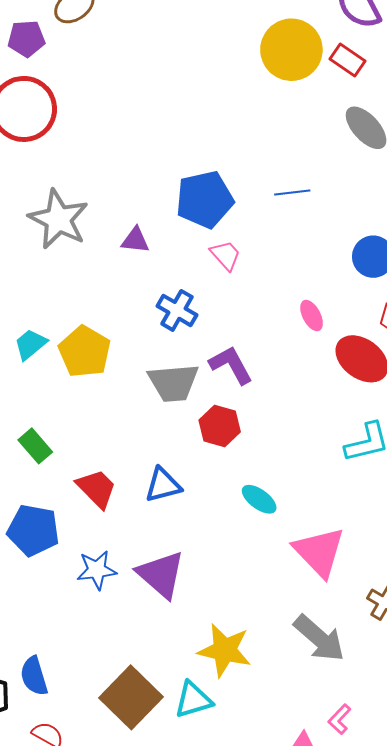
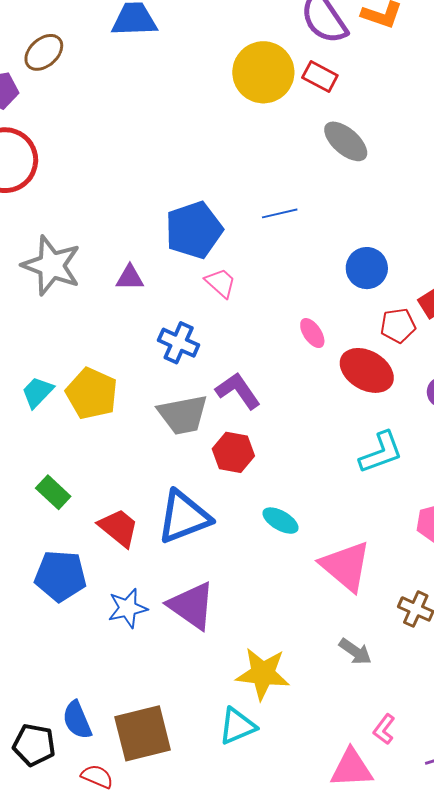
blue triangle: (163, 485) -> (184, 517), size x1.5
gray arrow: (319, 638) -> (355, 652), size x0.6
brown square: (131, 697) -> (143, 733), moved, turned 38

